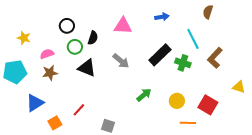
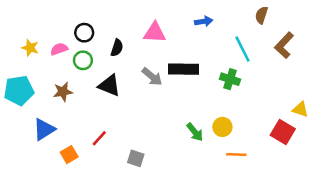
green circle: (75, 47) -> (83, 60), moved
pink semicircle: (47, 54) -> (59, 49), moved
black rectangle: (160, 55) -> (183, 69), moved, turned 45
brown L-shape: (215, 58) -> (284, 45), moved
green arrow: (144, 95) -> (195, 132), moved, turned 91
red square: (208, 105) -> (283, 132), moved

